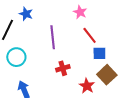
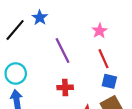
purple line: (53, 37) -> (62, 51), turned -35
cyan circle: (16, 57) -> (16, 73), moved

